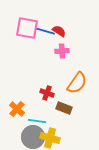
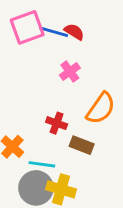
pink square: (27, 28) -> (27, 27), turned -30
pink cross: (62, 51) -> (70, 72), moved, turned -32

